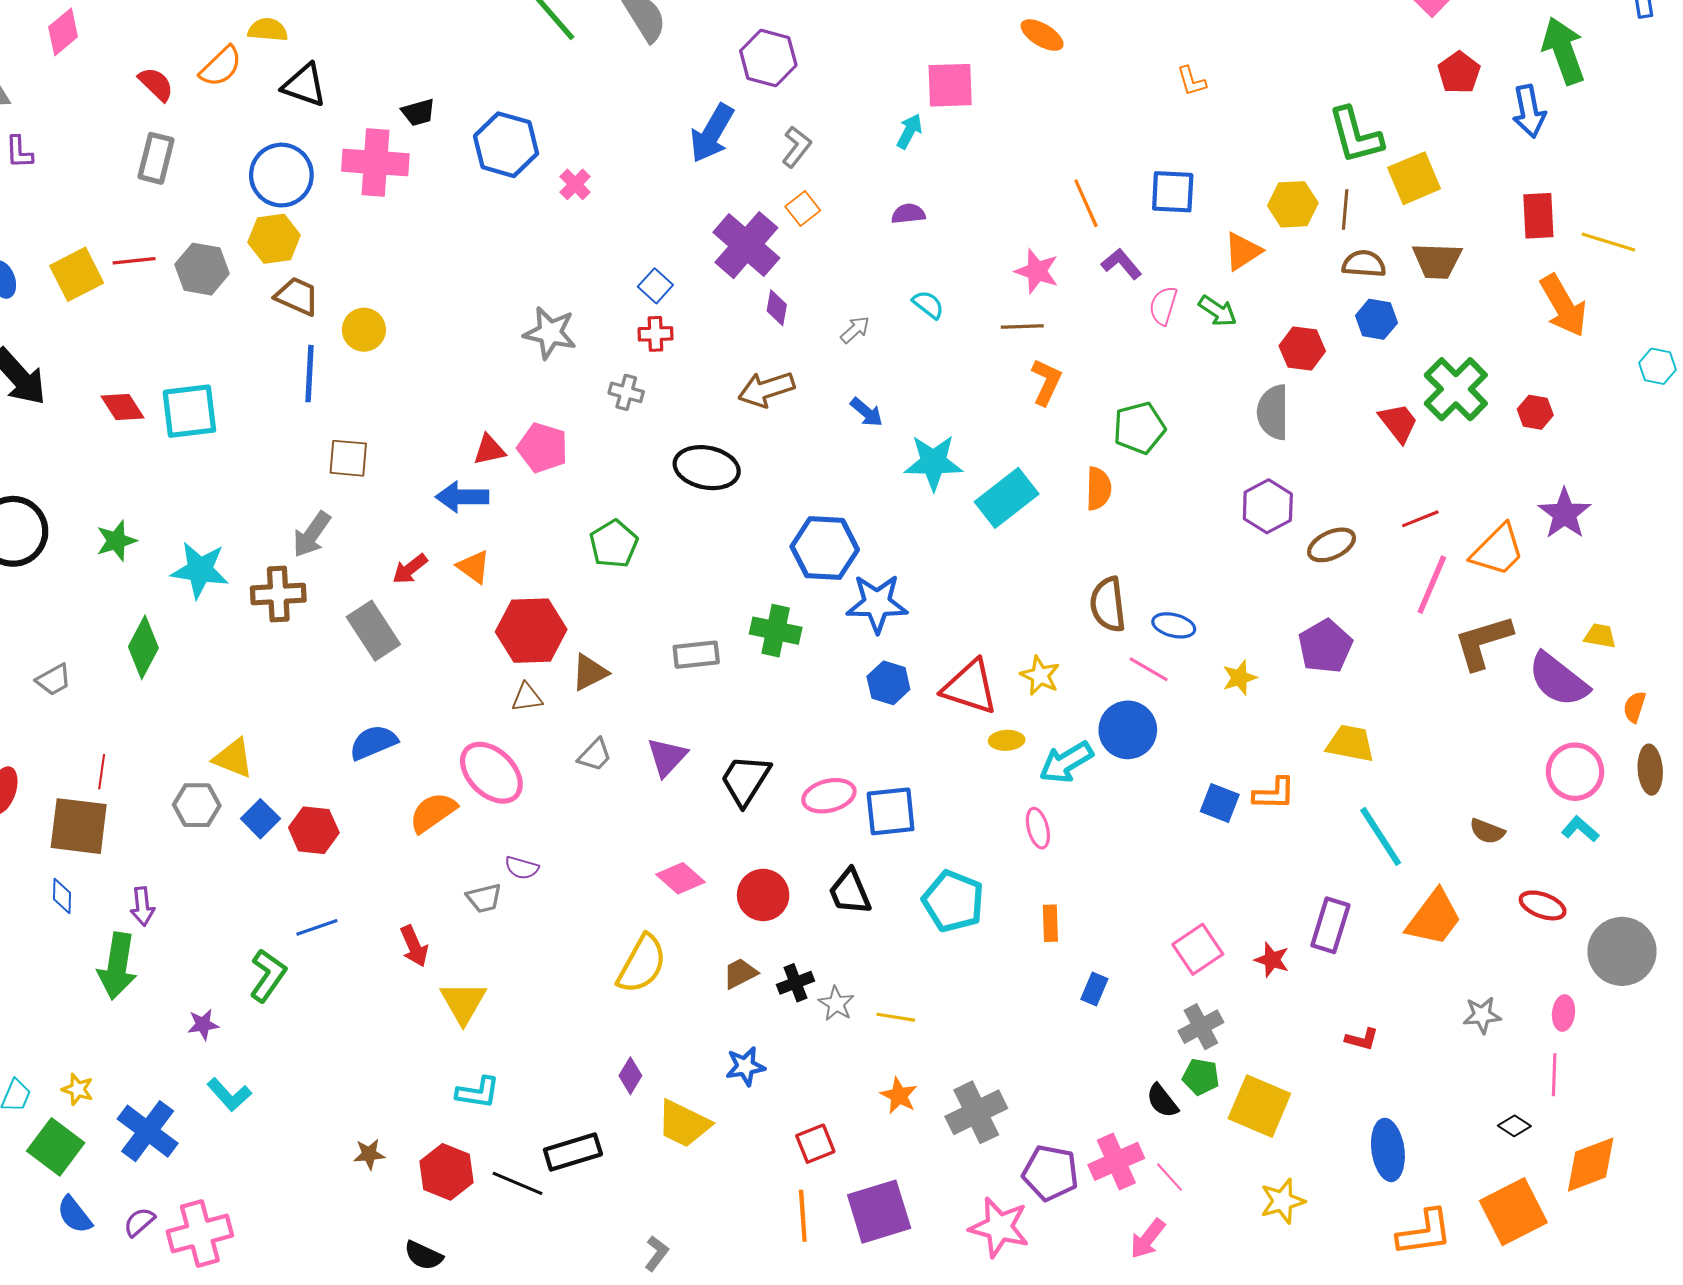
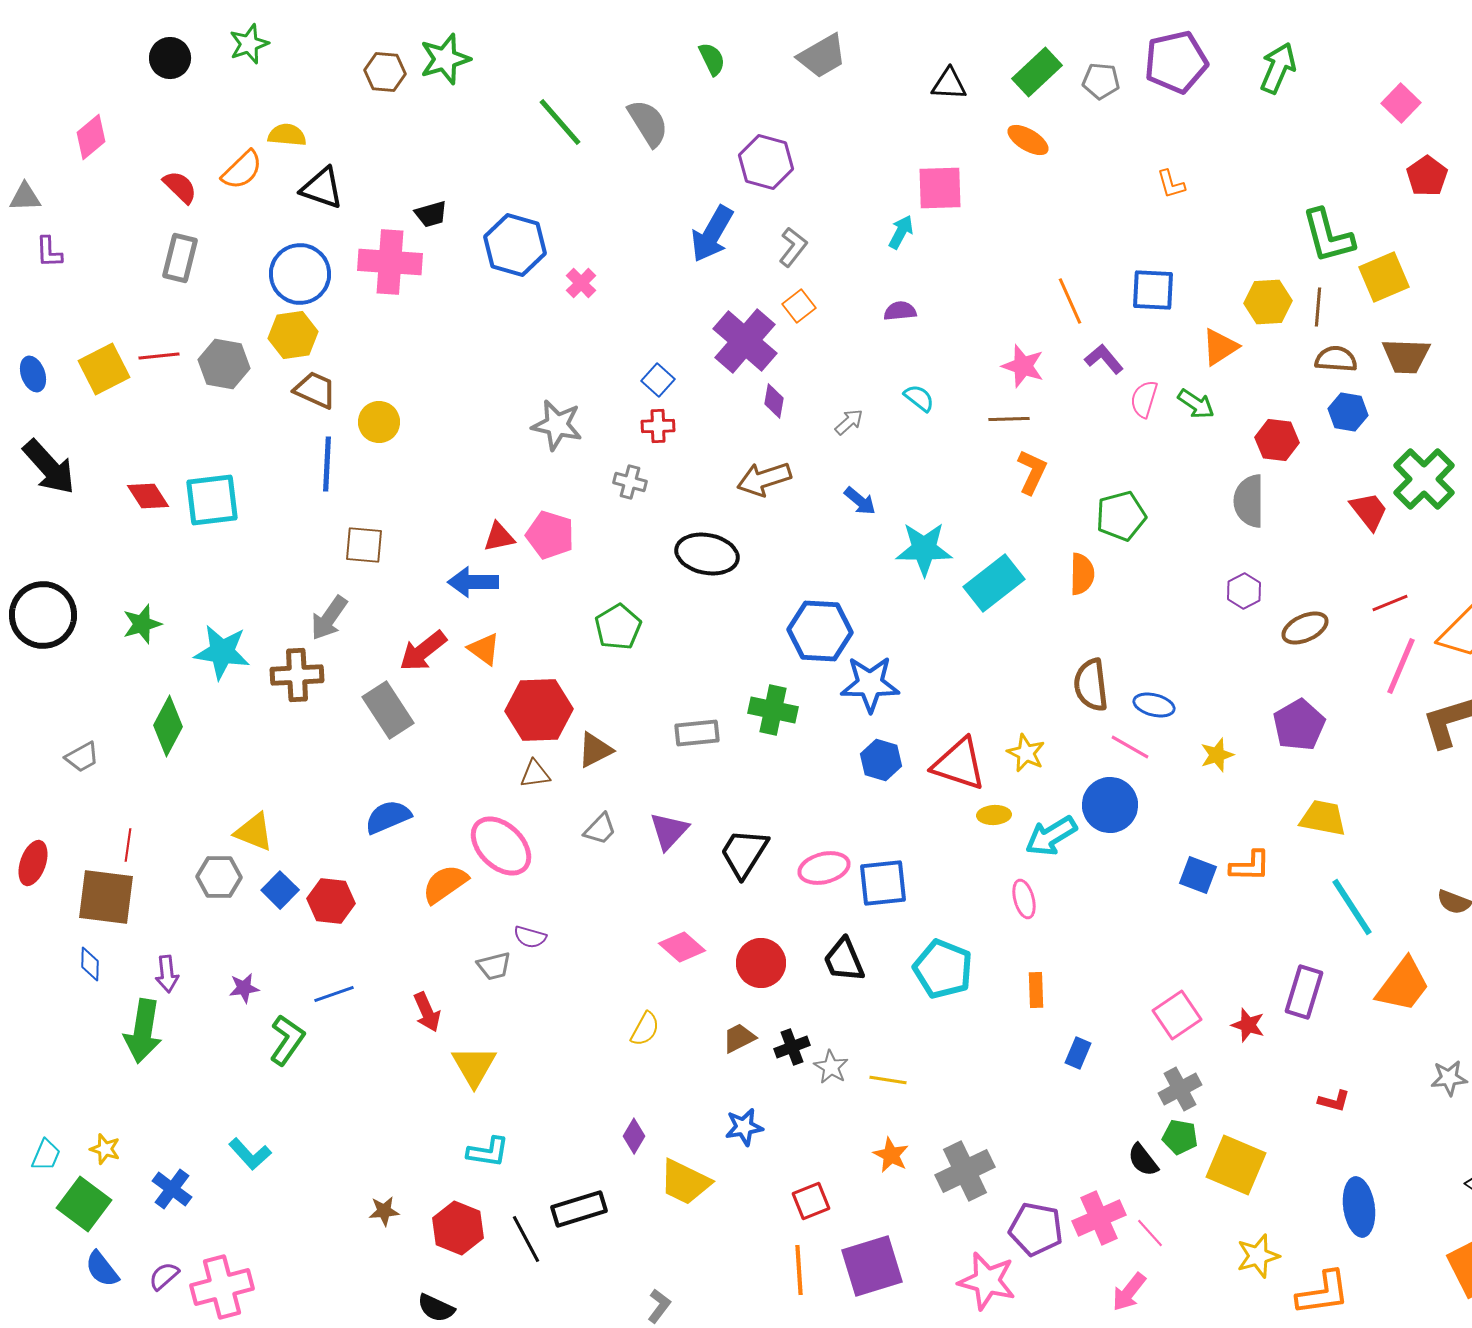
purple hexagon: (1268, 506) -> (1244, 591), size x0.7
red arrow: (410, 569) -> (423, 651), size x1.4
yellow semicircle: (642, 964) -> (645, 1029), size x0.6
purple star: (203, 1025) -> (244, 988), moved
blue cross: (148, 1131) -> (172, 1189), size x0.7
black line: (518, 1183) -> (526, 1239), turned 39
orange L-shape: (1425, 1232) -> (1323, 1293), moved

